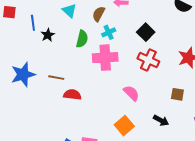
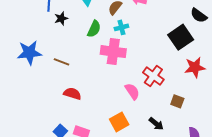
black square: (146, 32) -> (181, 37), moved, size x1.4
red cross: (148, 60) -> (153, 76), moved
red semicircle: (72, 95) -> (72, 94), moved

